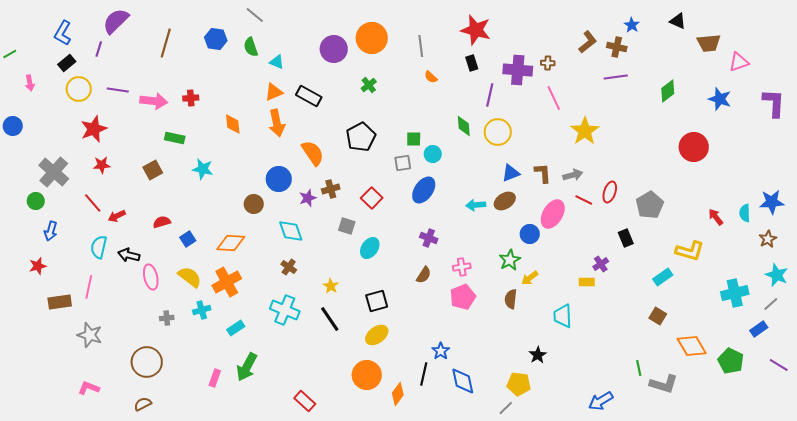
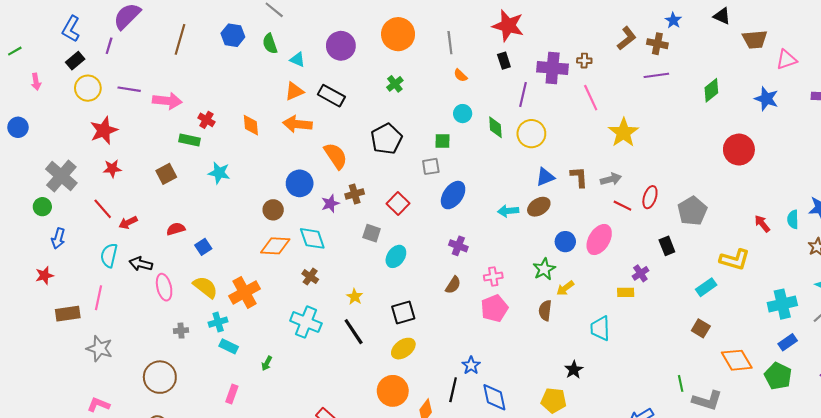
purple circle: (334, 49) -> (341, 46), moved
red cross: (191, 98) -> (206, 120), moved, turned 35
orange arrow: (277, 123) -> (297, 124), turned 108
cyan circle: (433, 154) -> (463, 114), moved
pink ellipse: (553, 214) -> (599, 239), moved
orange diamond: (231, 243) -> (275, 246), moved
cyan rectangle: (236, 328) -> (229, 346), moved, turned 60
blue rectangle: (759, 329) -> (788, 342), moved
green arrow: (247, 367) -> (267, 363), moved, size x0.5

